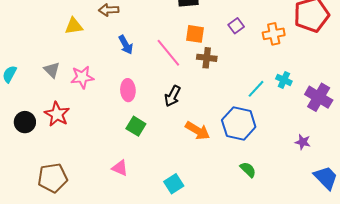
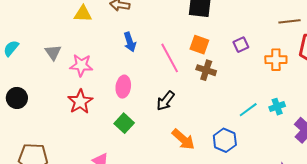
cyan cross: (284, 80) -> (277, 107), turned 35
red star: (57, 114) -> (80, 102), moved
blue hexagon: (239, 124) -> (225, 140), size x0.7

